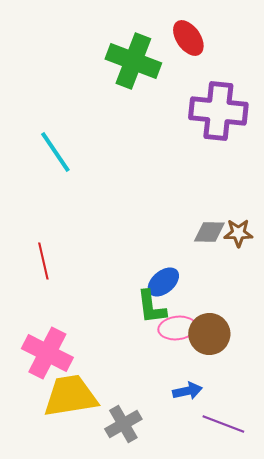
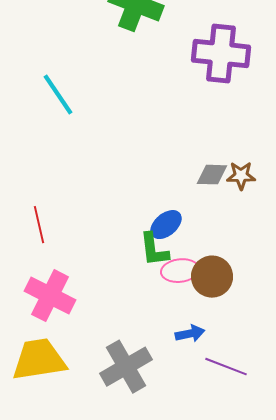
red line: (43, 261) -> (39, 225), moved
yellow trapezoid: (70, 396) -> (39, 360), moved
gray cross: (123, 424) -> (126, 367), size x1.4

